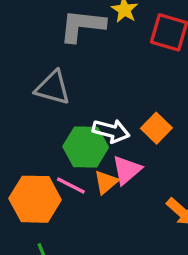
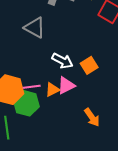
green hexagon: (86, 147) -> (26, 103), moved
pink line: (71, 186) -> (32, 87), turned -48

